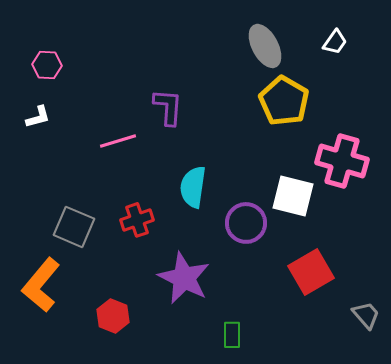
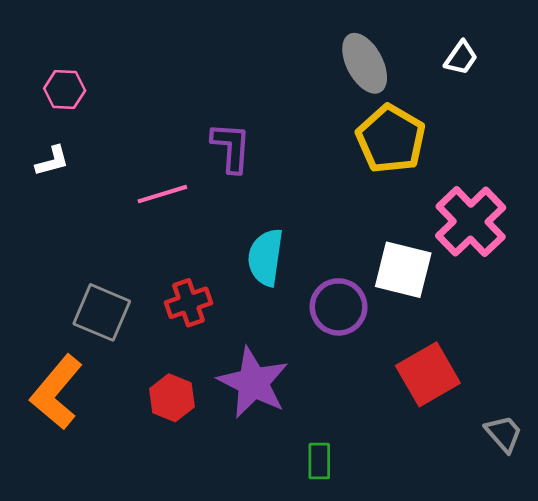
pink cross: (342, 161) -> (471, 222), turned 30
red hexagon: (113, 316) -> (172, 398), moved

